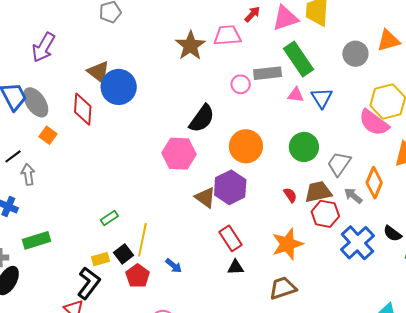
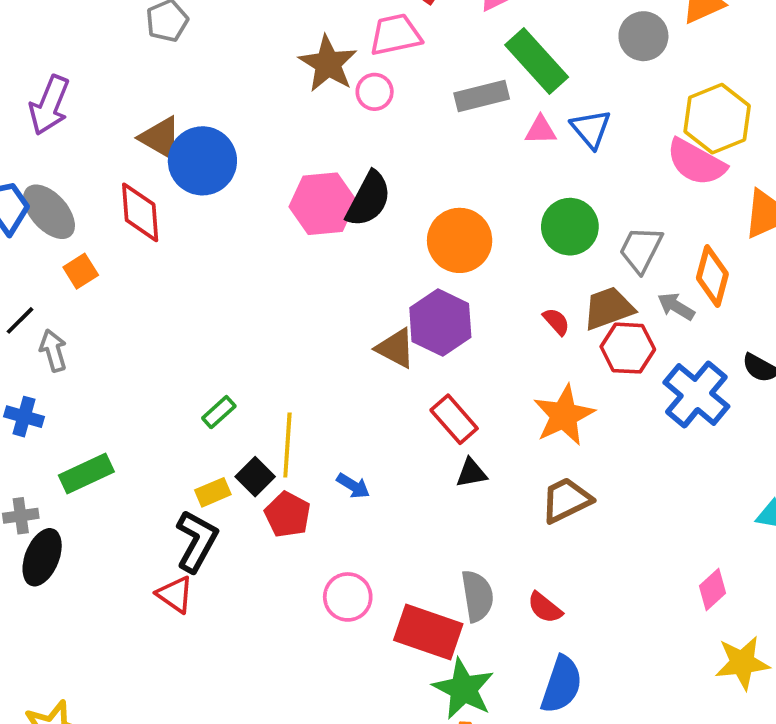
pink circle: (241, 84) -> (375, 92), moved
orange square: (48, 135) -> (81, 271), turned 30
pink hexagon: (179, 154) -> (323, 204), moved

